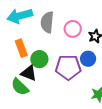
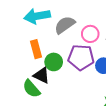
gray semicircle: (47, 22) -> (65, 25), turned 45
purple pentagon: (68, 67) -> (81, 57), moved

